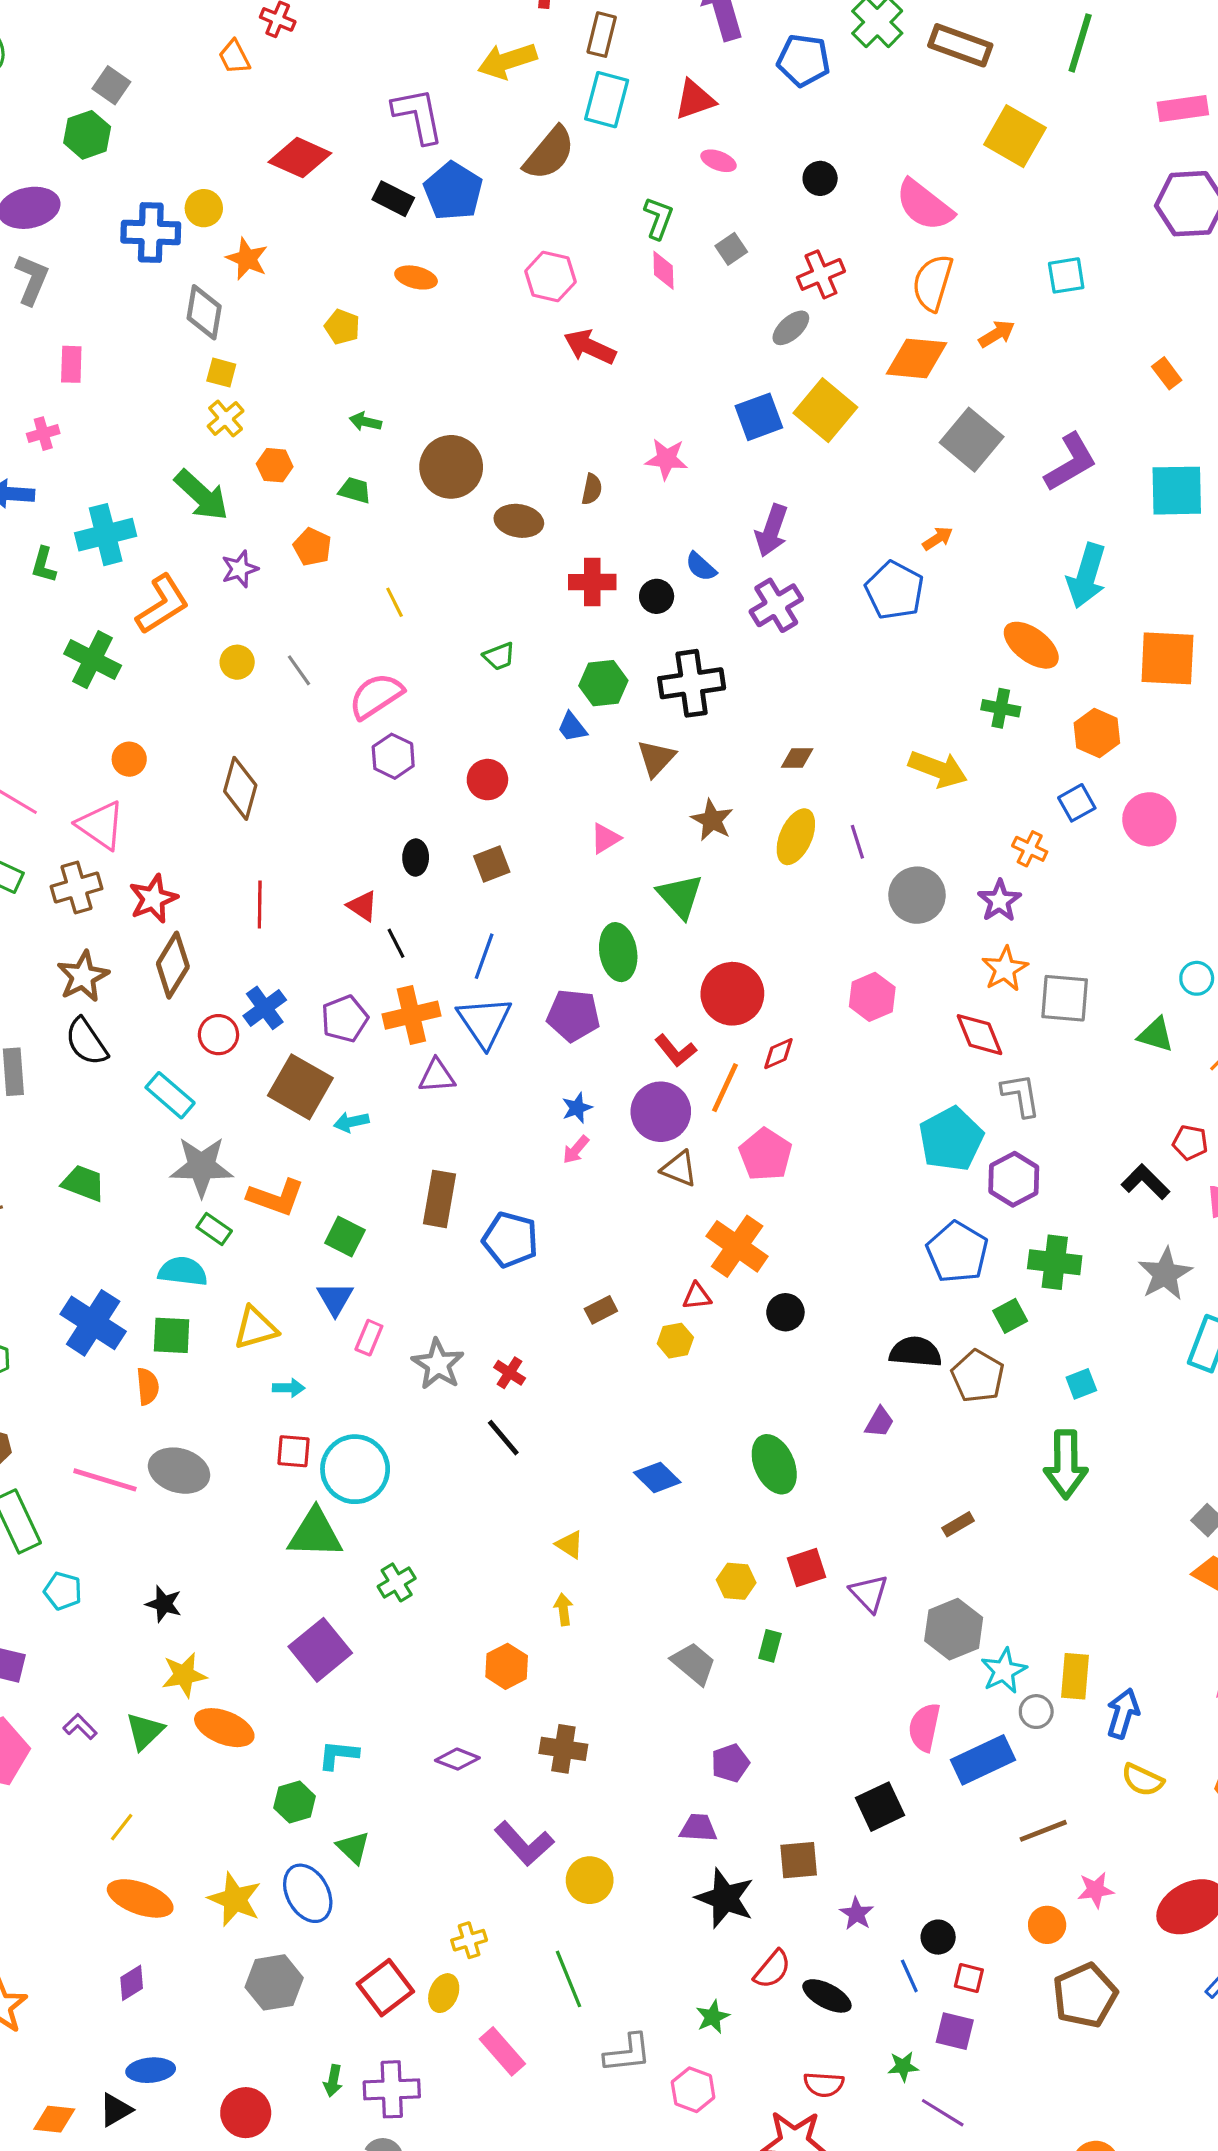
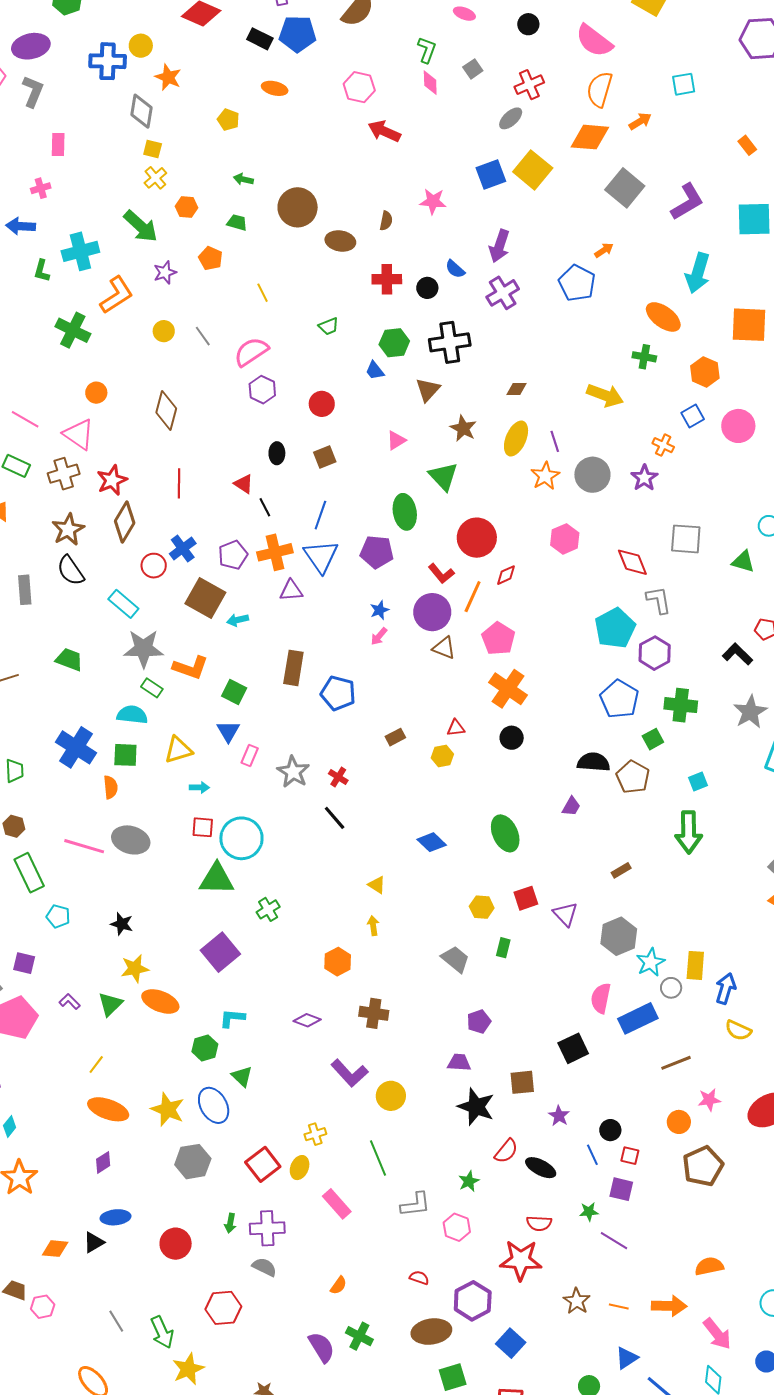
blue pentagon: (453, 191) -> (298, 34), turned -30
orange star: (1005, 969) -> (545, 476), moved
orange cross: (737, 1246) -> (508, 689), moved

